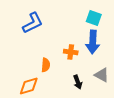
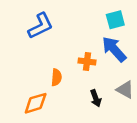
cyan square: (94, 18) -> (115, 20), turned -35
blue arrow: (93, 42) -> (114, 49), turned 135

